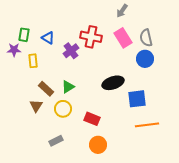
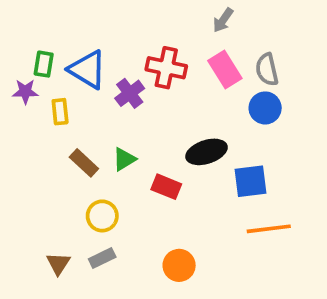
blue triangle: (48, 38) -> (88, 70), size x1.6
brown triangle: (36, 106) -> (58, 264), moved
yellow circle: (63, 109) -> (102, 216), moved
red rectangle: (92, 119) -> (166, 187), moved

